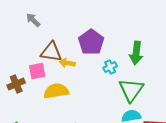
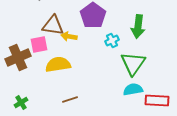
brown cross: (16, 84) -> (18, 57), size x1.4

